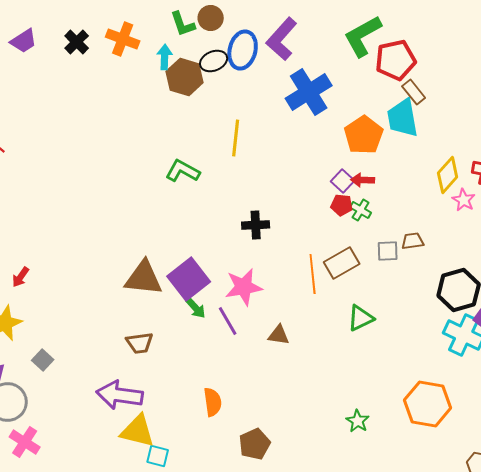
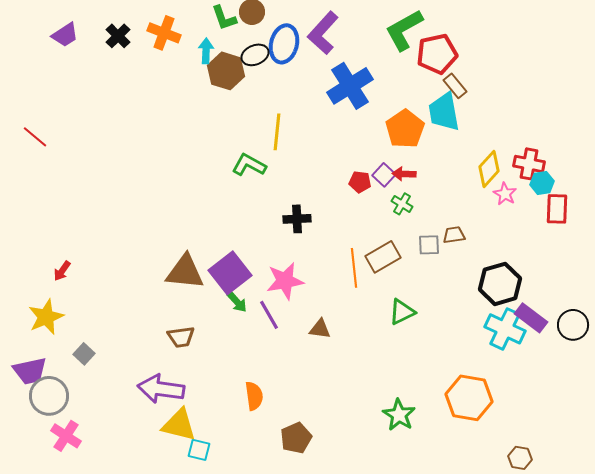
green L-shape: (183, 171) -> (249, 165), moved
red pentagon: (342, 205) -> (360, 182), moved
green star: (358, 421) -> (399, 415), size x1.4

